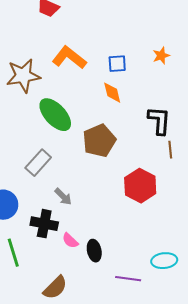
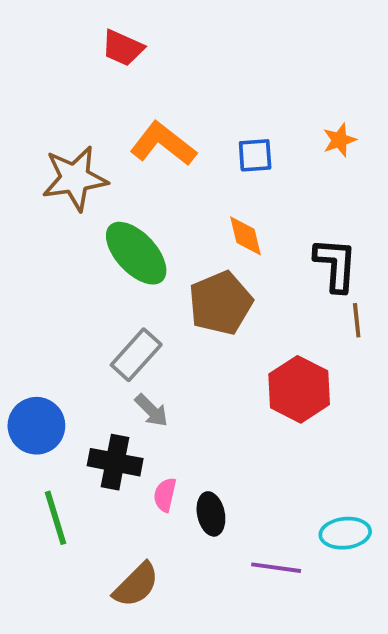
orange diamond: (112, 93) -> (245, 236), moved
gray rectangle: (38, 163) -> (136, 355), moved
pink semicircle: (70, 241) -> (165, 495), turned 60

